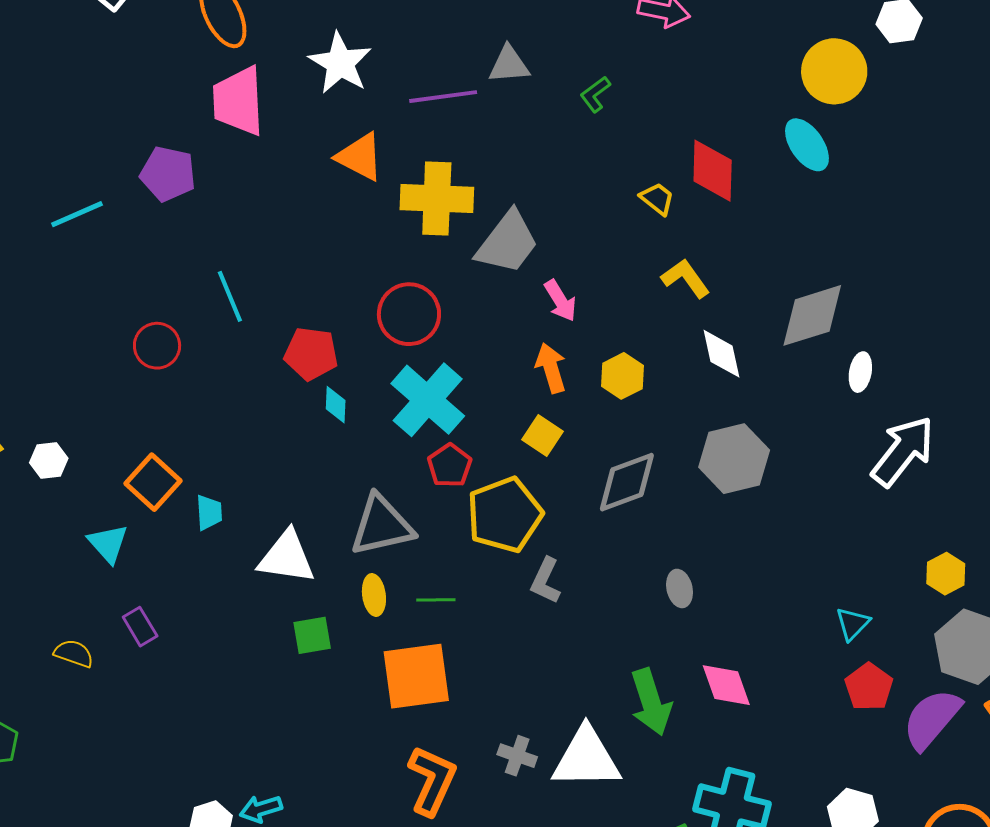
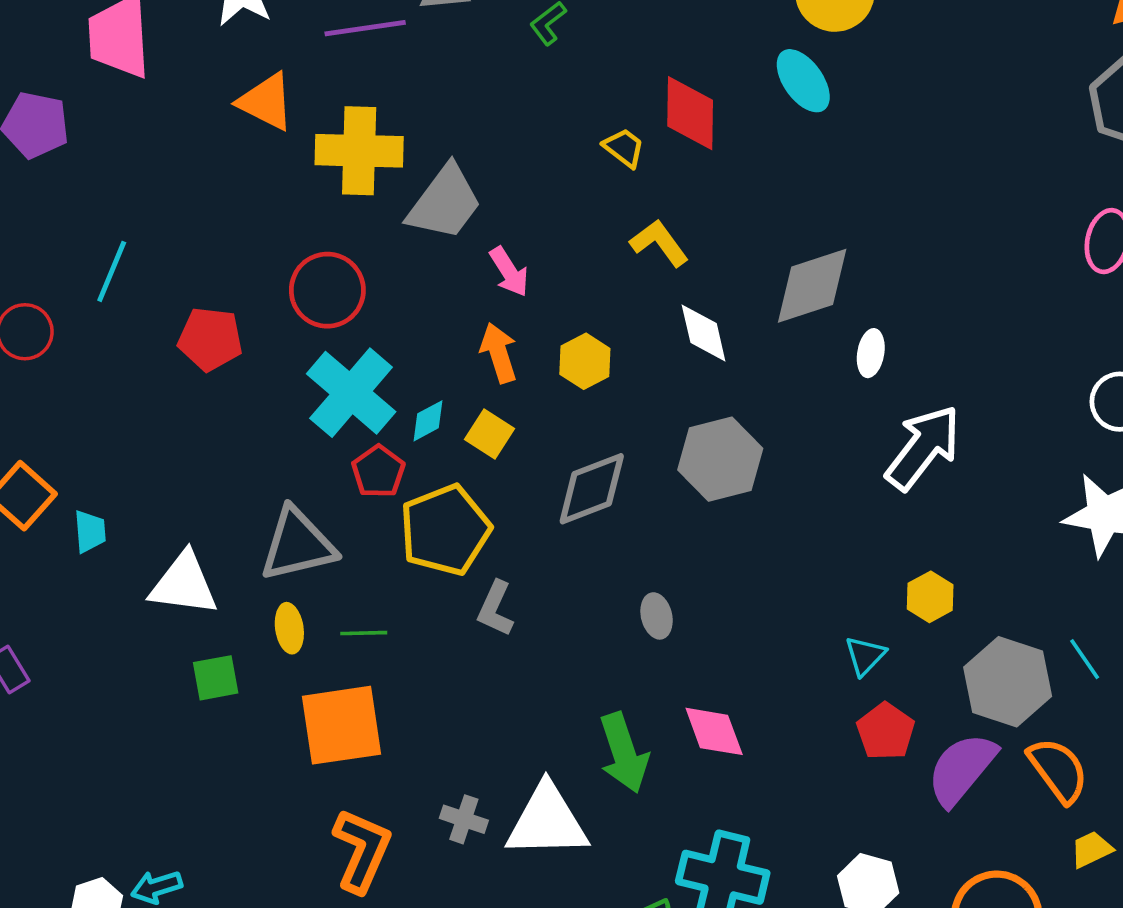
cyan line: (230, 296) -> (112, 271), turned 46
cyan diamond: (336, 405) -> (428, 421), moved, turned 60
yellow hexagon: (946, 574) -> (930, 597), moved

